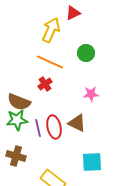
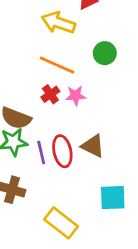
yellow arrow: (51, 30) -> (58, 23), turned -95
pink star: (91, 94) -> (76, 96), moved

